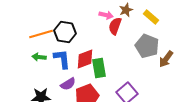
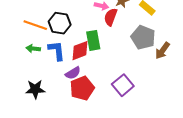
orange line: (41, 34) -> (35, 25), turned 35
green rectangle: (99, 68) -> (93, 40), moved
purple semicircle: (68, 84) -> (73, 73), moved

